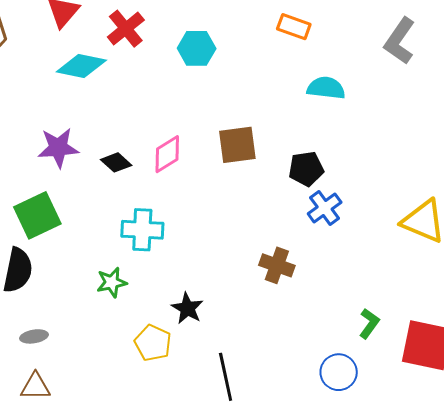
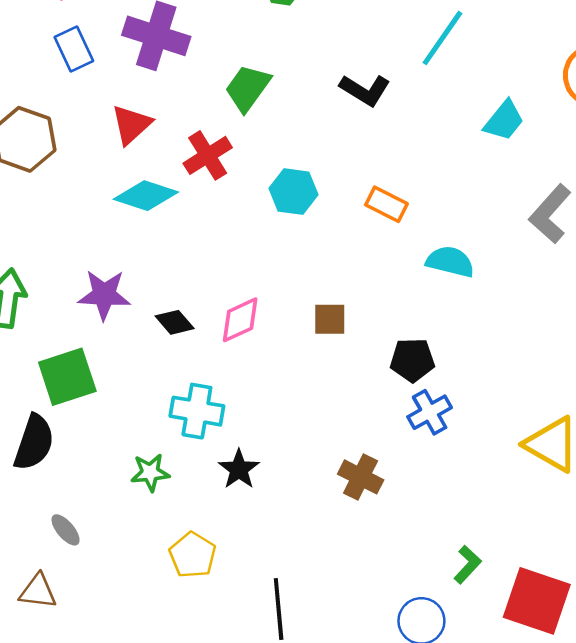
orange rectangle: (294, 27) -> (386, 204), moved
brown square: (237, 145) -> (330, 319), size x0.7
black star: (187, 308) -> (239, 469), moved
gray ellipse: (34, 336) -> (66, 530), moved, turned 52

